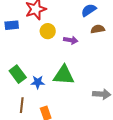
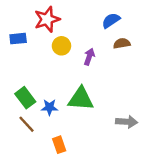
purple arrow: (71, 40) -> (89, 57), turned -80
brown line: (22, 105) -> (27, 124), moved, turned -49

